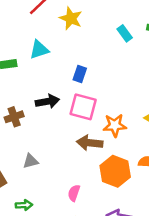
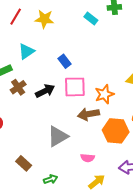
blue rectangle: (80, 74) -> (65, 61), turned -40
brown cross: (14, 117) -> (18, 87), moved
gray triangle: (31, 161) -> (58, 136), moved, size x1.6
pink semicircle: (74, 193) -> (88, 158), turned -88

